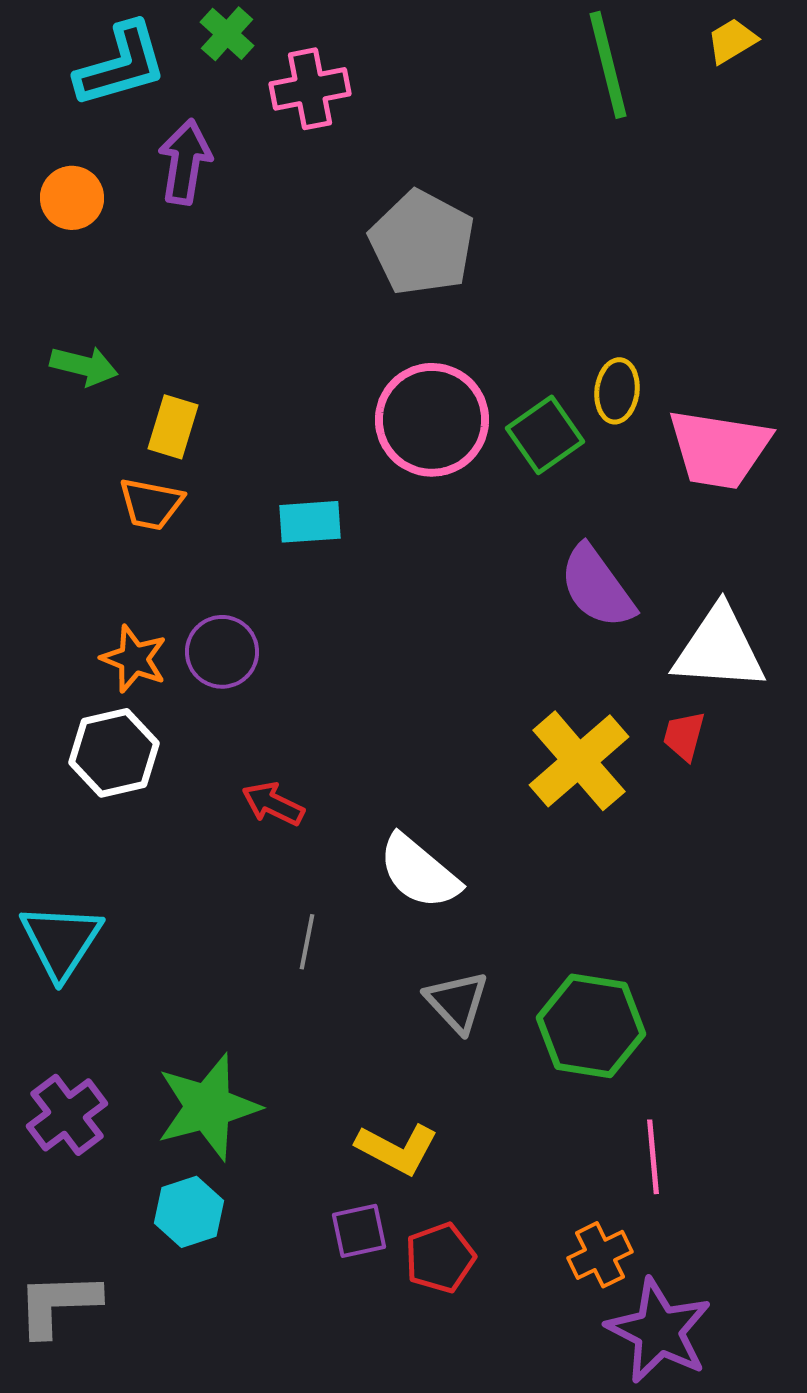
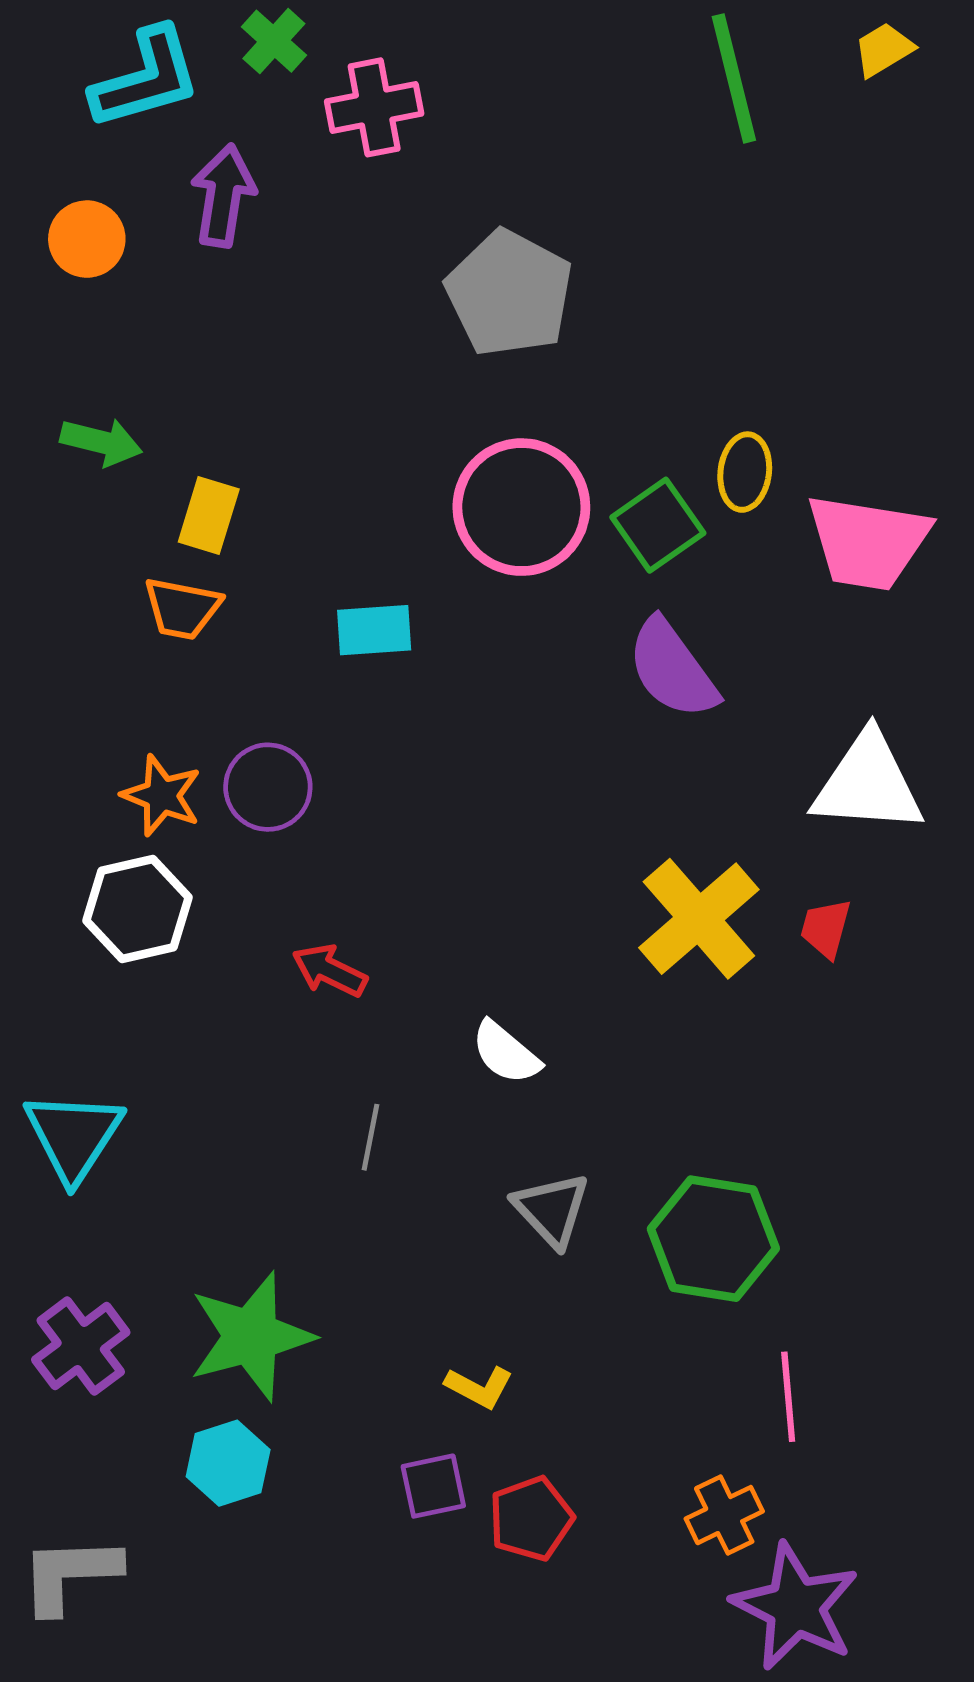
purple semicircle: (597, 587) -> (672, 669), moved
red trapezoid: (684, 736) -> (826, 928), moved
white semicircle: (419, 872) -> (506, 1053), size x0.7
yellow L-shape: (397, 1149) -> (479, 1387), size x0.7

